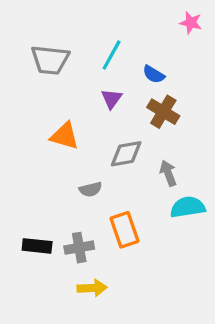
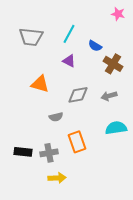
purple triangle: (112, 99) -> (69, 61), turned -40
brown cross: (163, 112) -> (113, 64), moved
gray arrow: (168, 173) -> (109, 96), moved, turned -84

